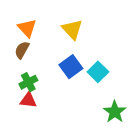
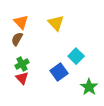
blue square: (71, 67) -> (59, 72), moved
red triangle: (28, 100) -> (22, 78), turned 40

